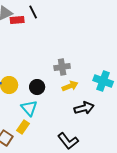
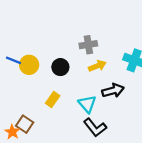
cyan triangle: (29, 108) -> (87, 104), moved
yellow rectangle: (23, 127) -> (53, 99), moved

